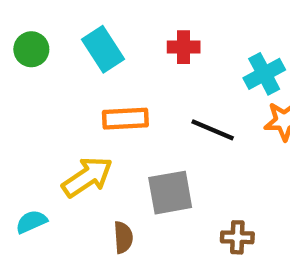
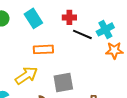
black line: (213, 130) -> (82, 34), moved

